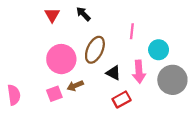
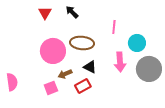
brown ellipse: (95, 50) -> (82, 43), turned 70
black triangle: (113, 73) -> (90, 67), moved
pink square: (54, 94) -> (51, 88), moved
red rectangle: (122, 100) -> (83, 86), moved

